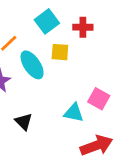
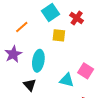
red cross: (83, 27) -> (77, 18), turned 32
cyan ellipse: (32, 65) -> (38, 61), moved, turned 40

